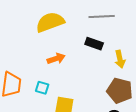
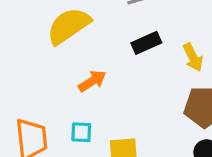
black rectangle: (94, 44) -> (146, 43), turned -30

